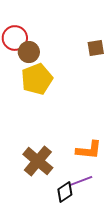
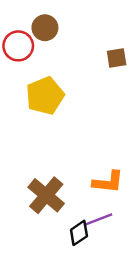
brown circle: (29, 52) -> (45, 28), moved

